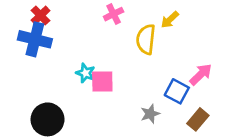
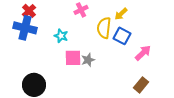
cyan star: (85, 73) -> (61, 36), moved
blue square: (177, 91) -> (122, 36), moved
gray star: (150, 114) -> (88, 60), moved

